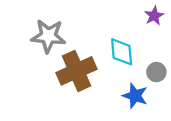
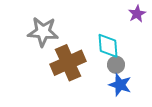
gray circle: (156, 72) -> (116, 65), moved

